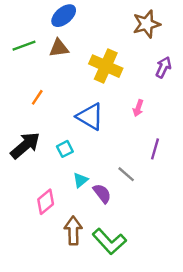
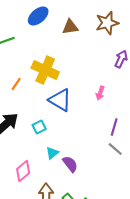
brown triangle: (59, 48) -> (70, 27), moved
yellow cross: (106, 66) -> (45, 70), moved
gray line: (126, 174) -> (115, 149), moved

